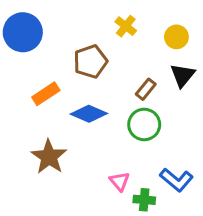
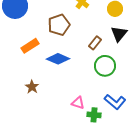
green circle: (144, 124) -> (105, 66), moved
brown star: (49, 157) -> (32, 87), size x0.6
pink triangle: (120, 181) -> (78, 103), turned -32

